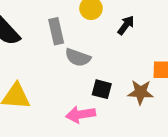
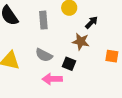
gray semicircle: (78, 57) -> (44, 55), moved
brown star: (140, 92) -> (81, 42), moved

